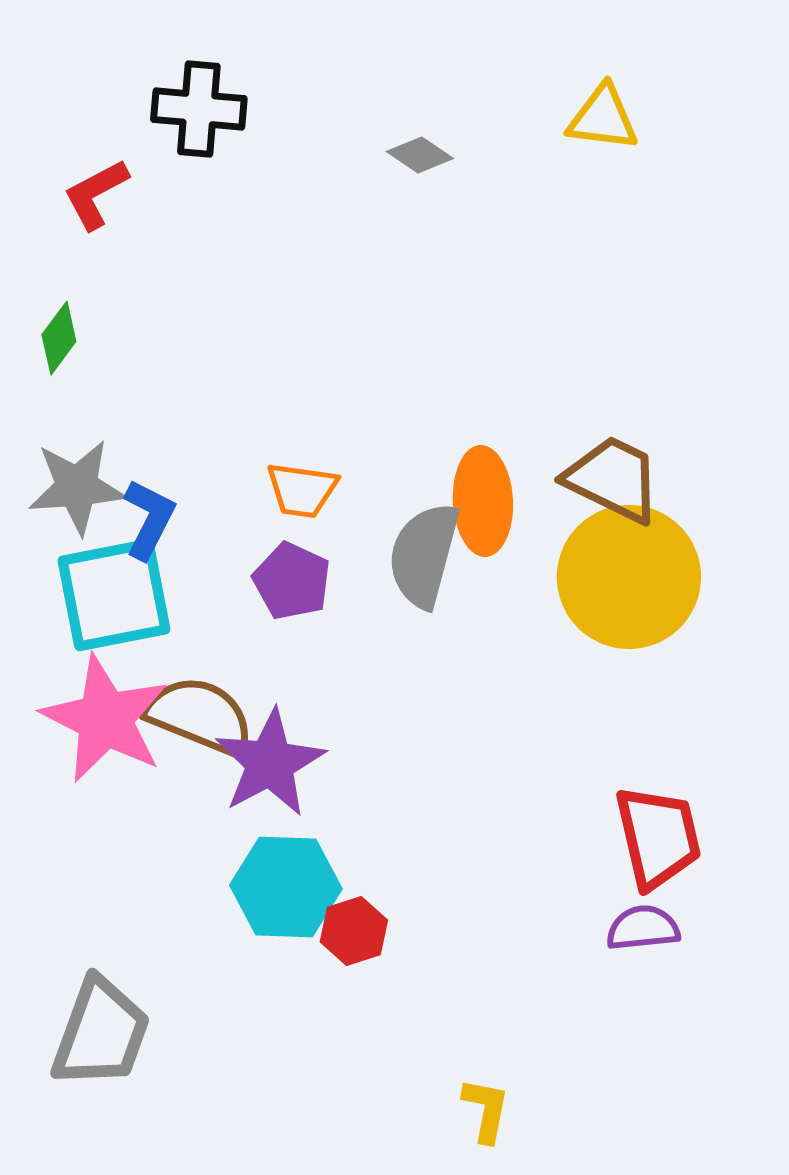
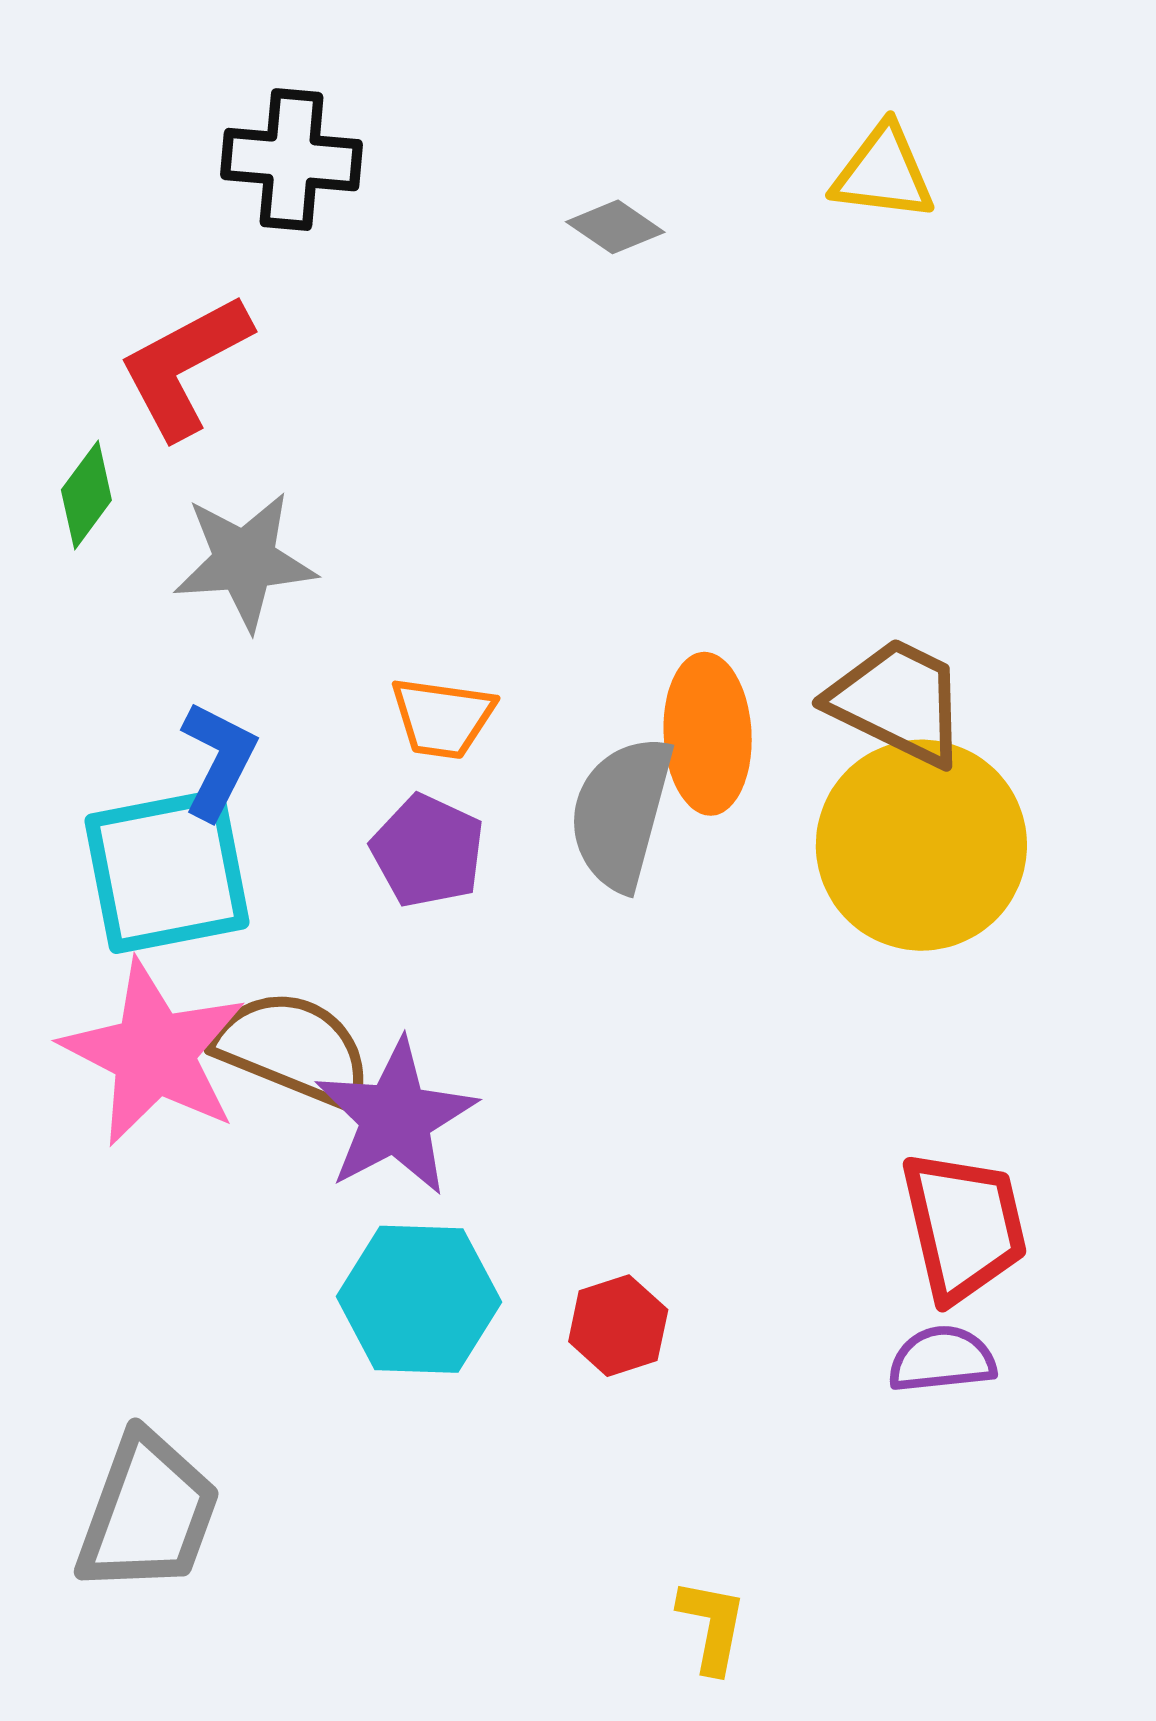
red L-shape: (96, 194) -> (185, 366), moved, size x1.4
gray star: (77, 487) -> (245, 561), moved
red hexagon: (354, 931) -> (618, 1326), moved

